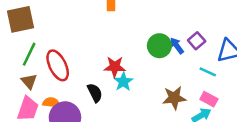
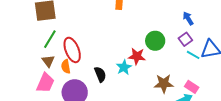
blue arrow: (177, 46) -> (188, 18), moved
red star: (115, 67) -> (137, 56), moved
cyan line: (208, 72) -> (193, 55), moved
orange semicircle: (51, 103) -> (66, 67), moved, turned -112

